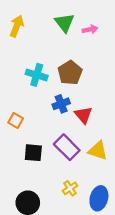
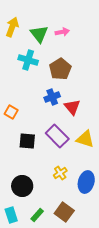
green triangle: (64, 23) -> (39, 34), moved
pink arrow: (90, 29) -> (62, 32), moved
cyan cross: (37, 75) -> (28, 60), moved

